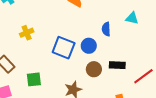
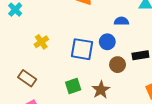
blue semicircle: (106, 29) -> (121, 21), turned 104
green square: (34, 79) -> (73, 86), moved

